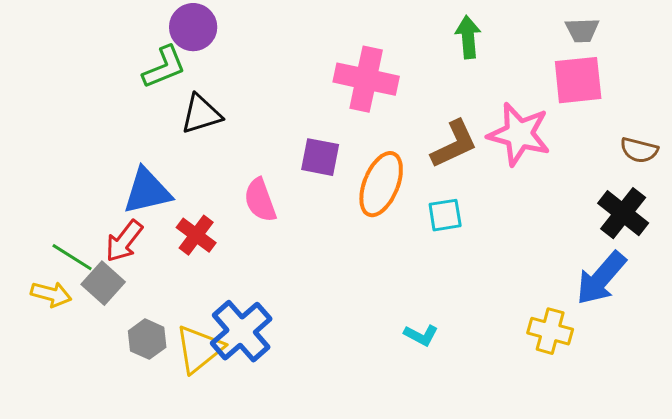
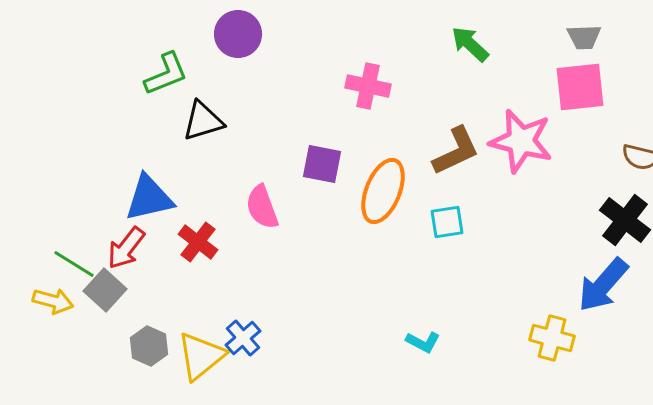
purple circle: (193, 27) -> (238, 34), moved
green arrow: (468, 37) -> (470, 44), turned -42
pink cross: (366, 79) -> (368, 86), size x0.7
blue cross: (241, 331) -> (243, 338), size x0.6

